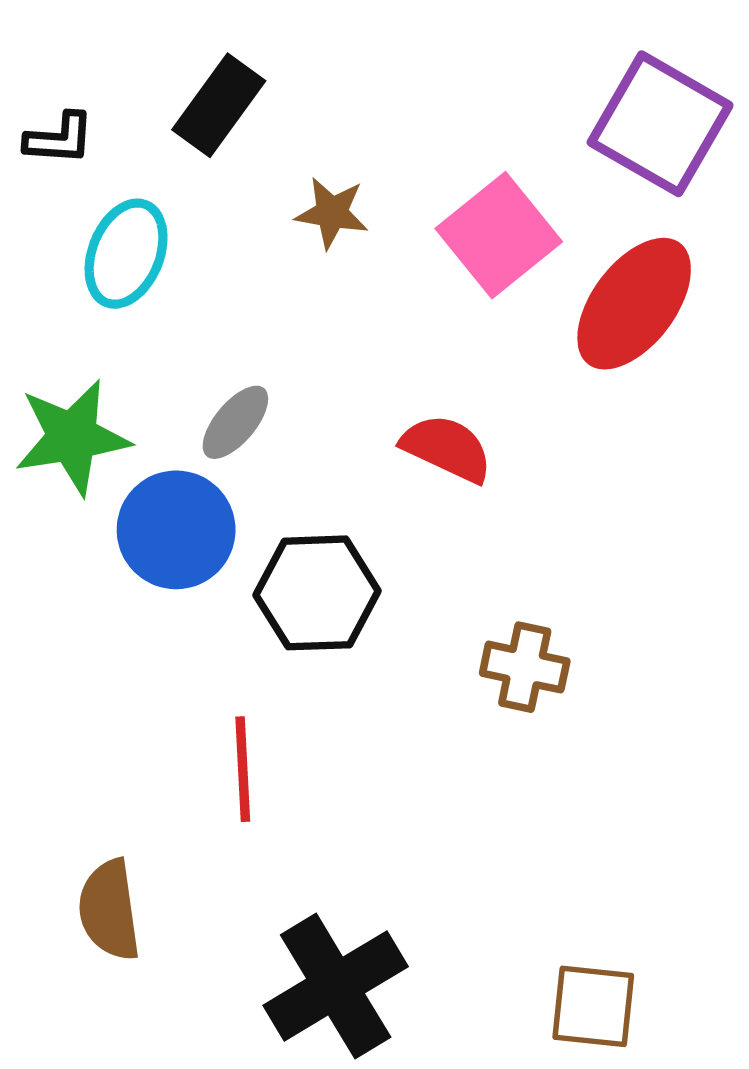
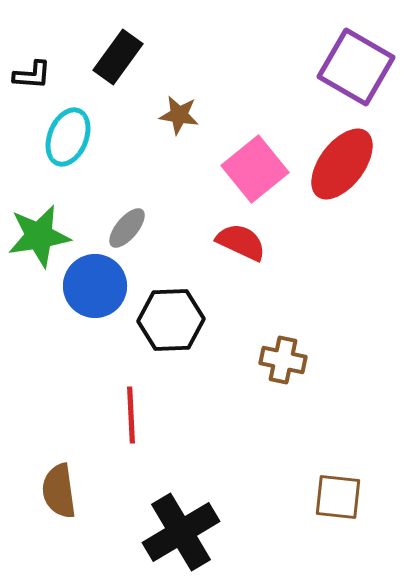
pink square: (499, 235) -> (255, 169), moved
brown square: (593, 1006) -> (338, 497), moved

